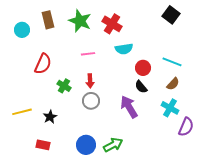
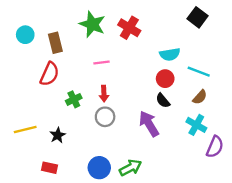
brown rectangle: (48, 20) -> (55, 43), moved
cyan semicircle: (124, 49) -> (170, 54), moved
green cross: (64, 86) -> (74, 99), turned 32

